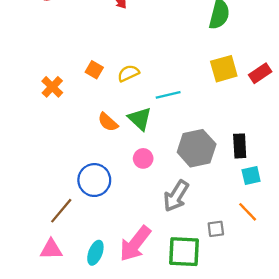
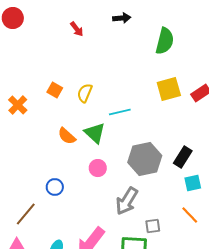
yellow semicircle: (128, 73) -> (85, 93), turned -42
black rectangle: (240, 146) -> (183, 157), turned 35
blue circle: (94, 180) -> (55, 187), size x0.6
gray square: (216, 229) -> (153, 226), moved

